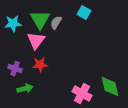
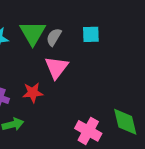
cyan square: (84, 13) -> (91, 34), moved, turned -32
pink triangle: (36, 41) -> (57, 67), moved

